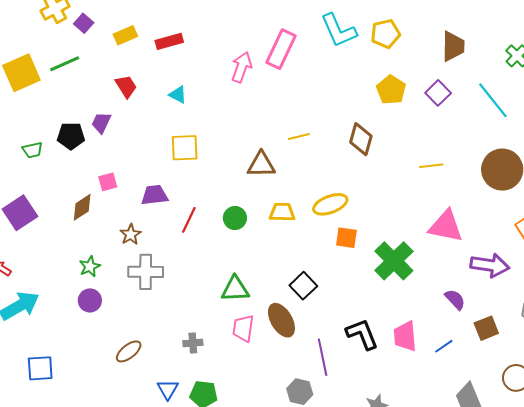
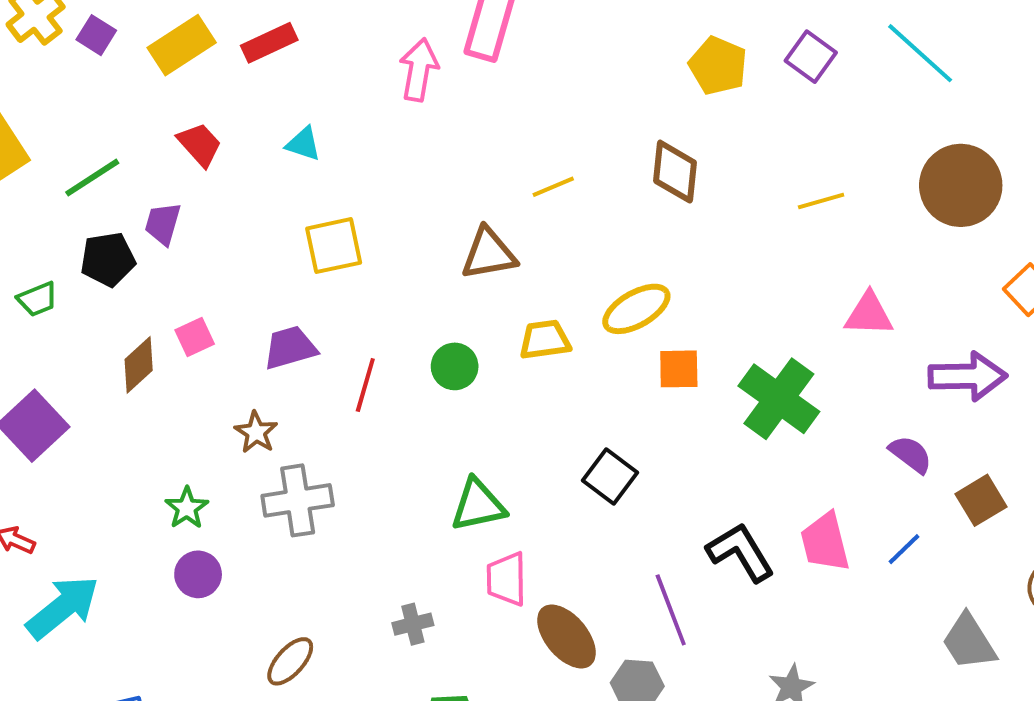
yellow rectangle: (125, 35) -> (182, 45), size x1.4
green line: (65, 64) -> (92, 178), moved
brown diamond: (82, 207) -> (139, 365), moved
pink triangle: (446, 226) -> (869, 314), size x0.7
brown ellipse: (281, 320) -> (566, 636), moved

